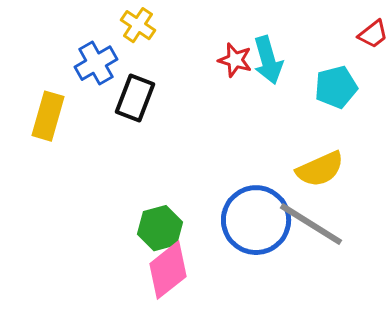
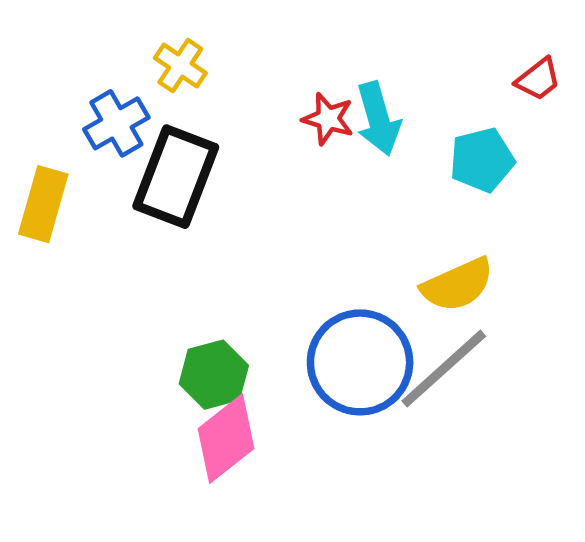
black rectangle: (135, 98) -> (176, 177), size x1.4
gray line: (311, 224) -> (444, 369), turned -74

